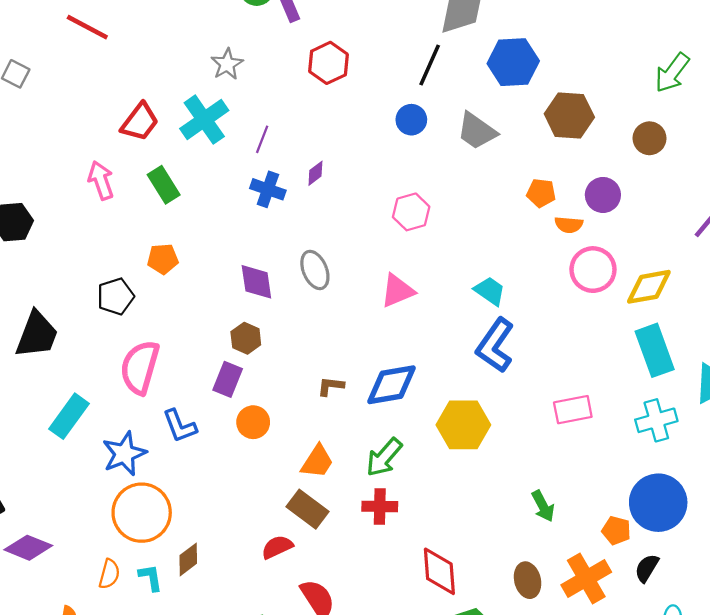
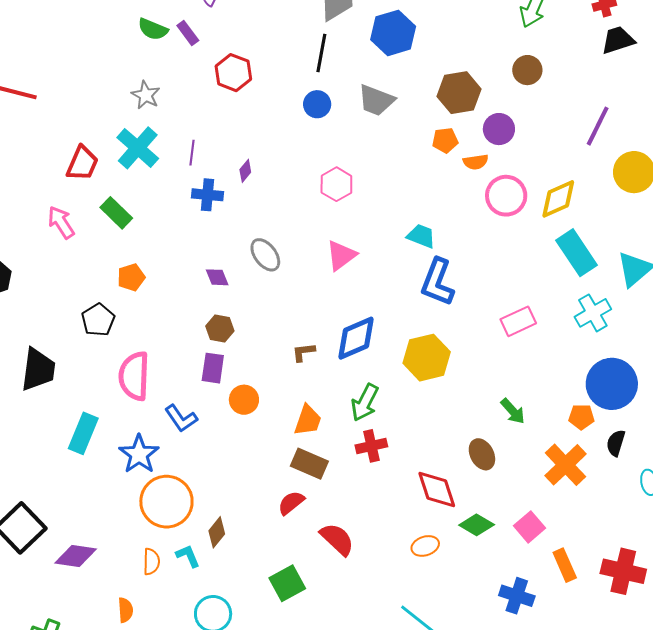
brown hexagon: (569, 115) -> (459, 93), moved
purple diamond: (256, 282) -> (217, 277), size x0.7
brown ellipse: (528, 580) -> (482, 454), moved

